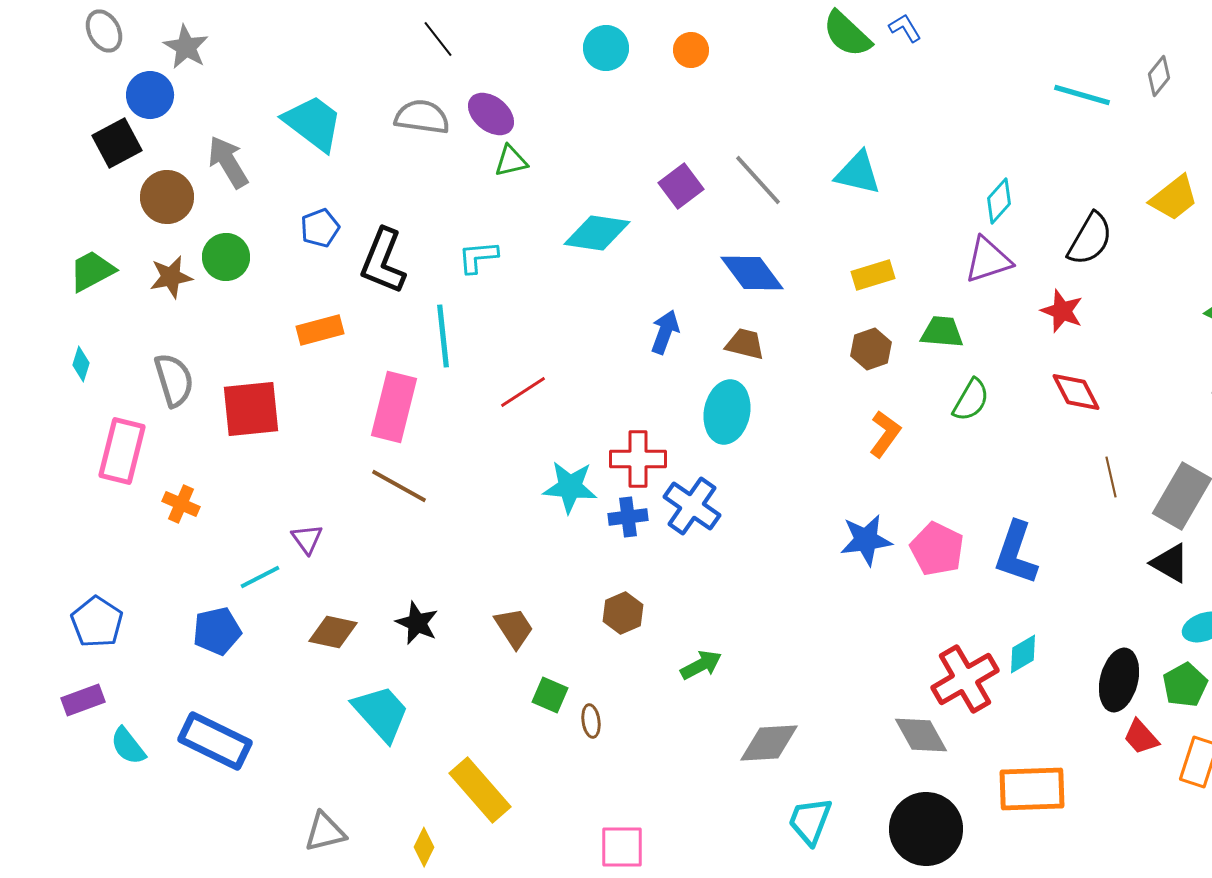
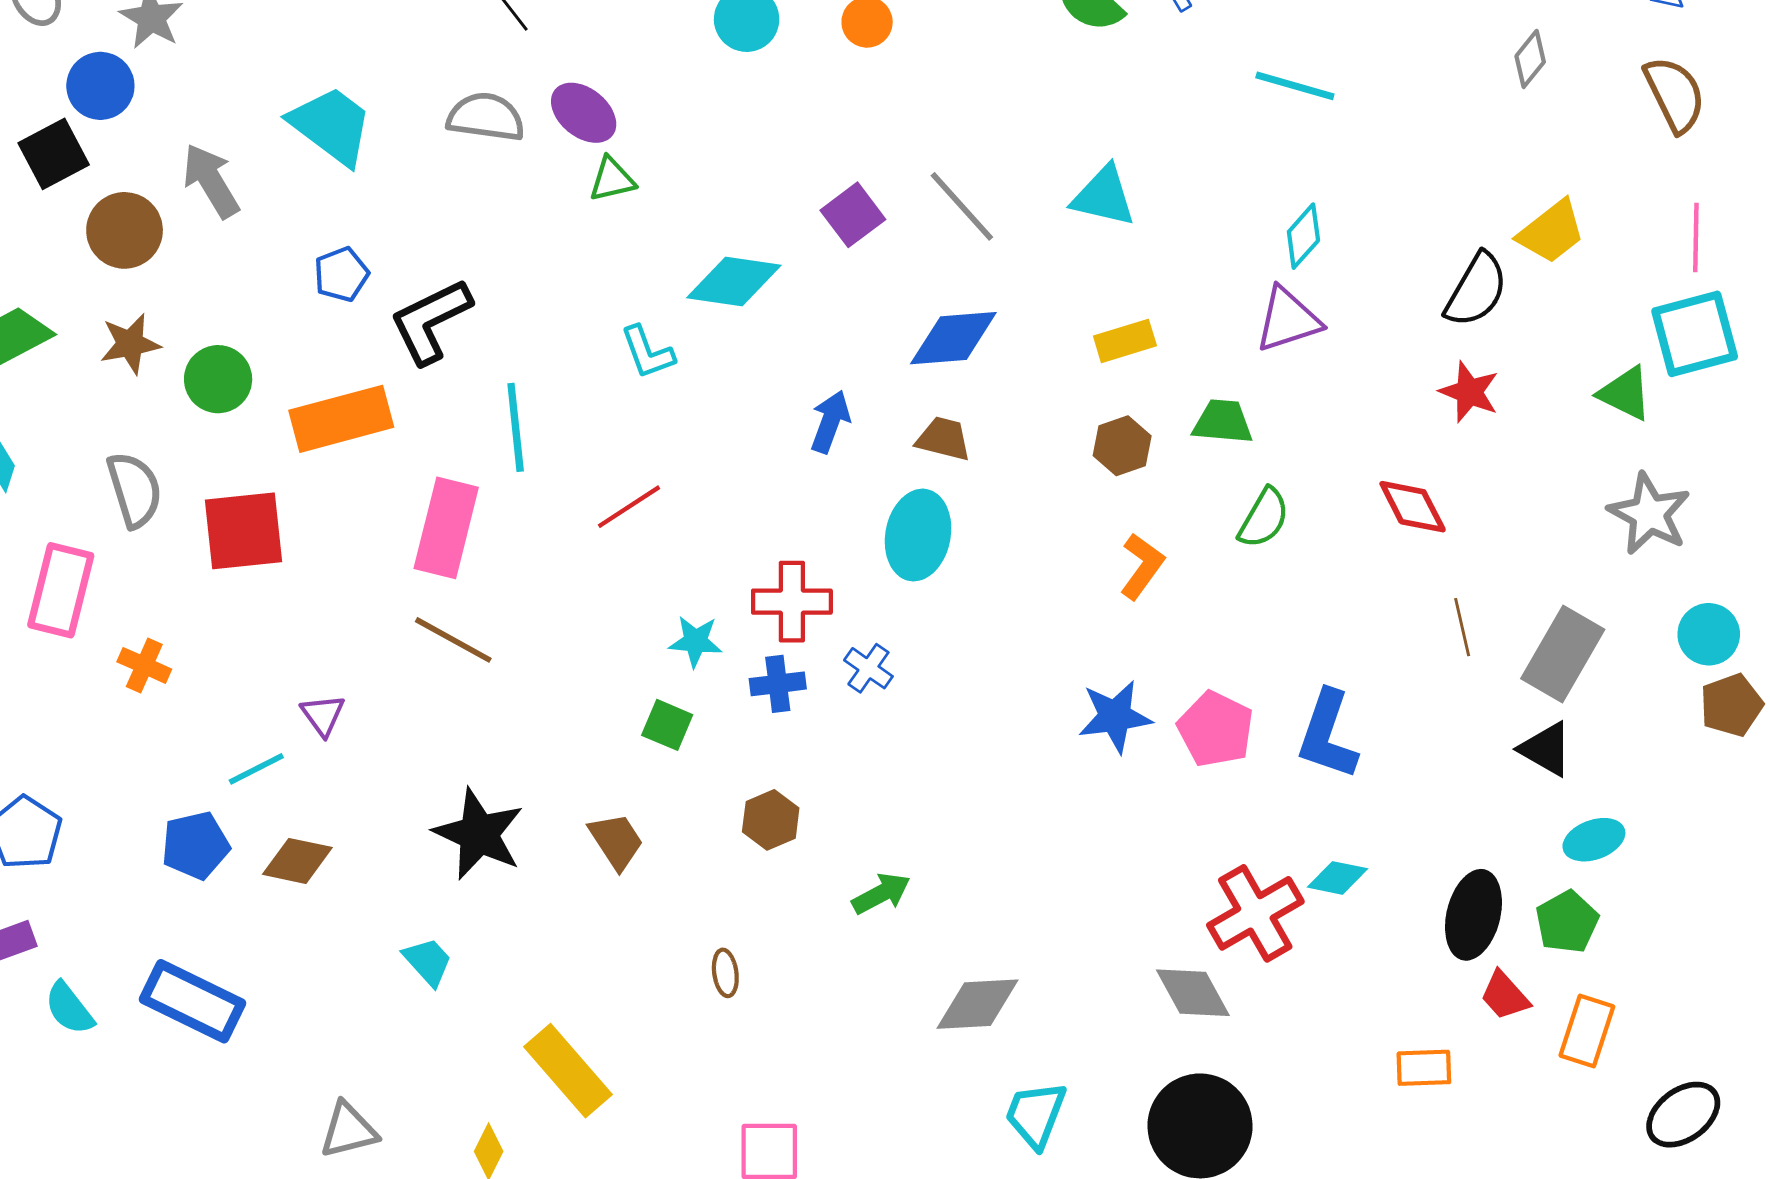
cyan line: (1082, 95) -> (1295, 86), moved
black semicircle: (1090, 239) -> (1476, 290), moved
green circle: (226, 257) -> (218, 379), moved
cyan L-shape: (478, 257) -> (647, 352), moved, turned -105
black L-shape: (383, 261) -> (431, 321), turned 42
blue diamond: (752, 273) -> (953, 338), turned -58
red star: (1062, 311) -> (1469, 392), moved
orange rectangle: (320, 330) -> (341, 419), size x1.5
cyan star: (570, 487) -> (696, 641), size x0.7
blue cross: (692, 506) -> (868, 668), size x0.6
black star: (417, 623) -> (479, 834), size x1.5
brown diamond: (333, 632) -> (297, 861), moved
cyan diamond: (1023, 654) -> (1337, 878), turned 42
green square: (550, 695) -> (667, 725), moved
cyan trapezoid: (381, 713) -> (428, 962), size x0.6
orange rectangle: (1032, 789) -> (1424, 1068), moved, size x0.6

